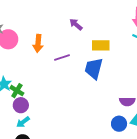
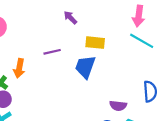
orange arrow: (38, 43) -> (19, 68), moved

